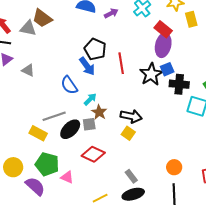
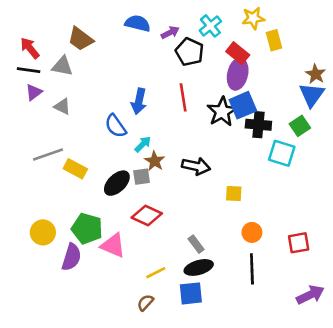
gray triangle: (28, 28) -> (62, 66), moved
black pentagon: (95, 49) -> (190, 52), moved
blue arrow: (87, 66) -> (139, 101), turned 48
blue square: (167, 69) -> (243, 105), size x1.5
gray line: (54, 116) -> (48, 155), moved
yellow rectangle: (38, 133) -> (75, 169), moved
yellow square: (128, 133) -> (234, 193), moved, turned -32
pink triangle: (67, 177) -> (113, 245), size x1.5
purple semicircle: (35, 186) -> (71, 257), turned 65

